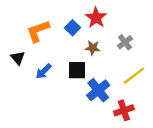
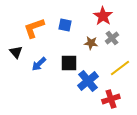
red star: (96, 18) -> (103, 16), moved
blue square: (73, 28) -> (65, 25), turned -32
brown star: (93, 48) -> (91, 43), moved

